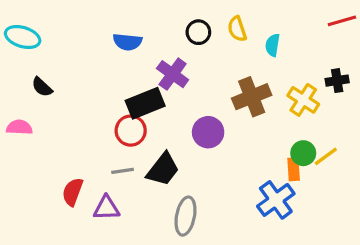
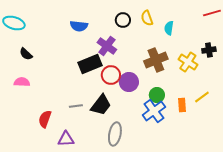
pink semicircle: (19, 127) -> (22, 82), moved
red circle: (131, 131) -> (111, 75), moved
green circle: (303, 153) -> (157, 95), moved
blue cross: (276, 200) -> (154, 111), moved
purple triangle: (106, 208) -> (66, 139), moved

